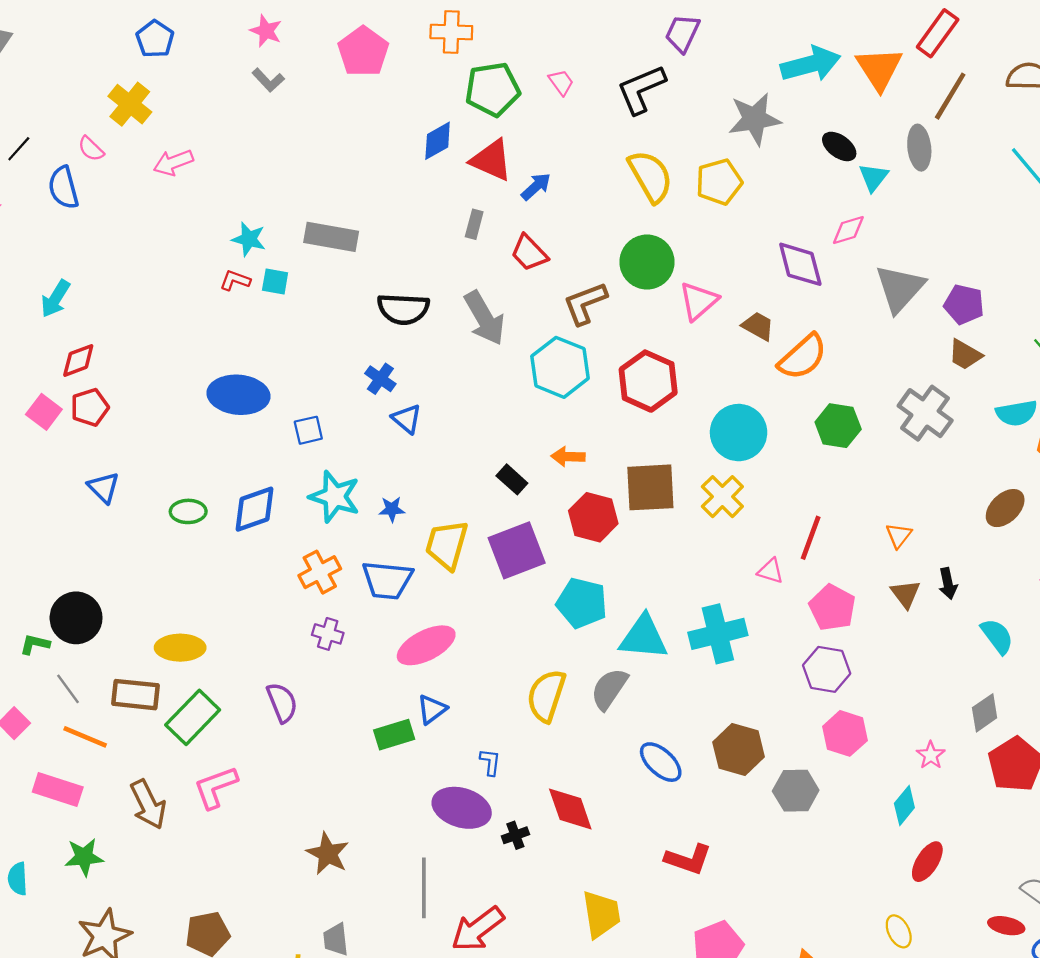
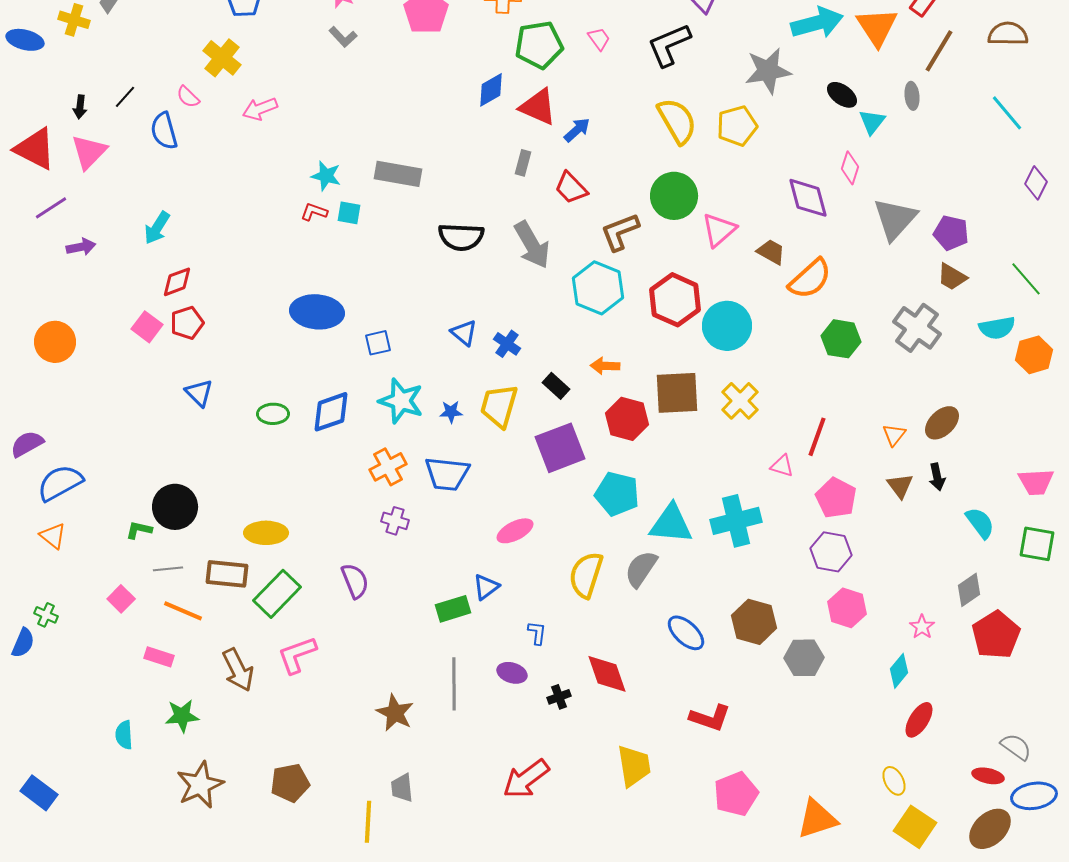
gray ellipse: (919, 148) -> (912, 96), size x0.7
pink diamond: (848, 230) -> (850, 168), turned -56
blue cross: (380, 379) -> (507, 344), moved
cyan circle: (739, 433) -> (727, 326), moved
brown ellipse: (1005, 508) -> (942, 423), moved
yellow trapezoid: (447, 545) -> (499, 406), moved
pink ellipse: (426, 645) -> (515, 531), moved, size x0.7
gray line: (68, 689) -> (168, 569), turned -60
pink rectangle: (58, 790) -> (159, 657), size x0.7
purple ellipse: (462, 808) -> (512, 673), size x0.6
gray line: (424, 888) -> (454, 684), moved

